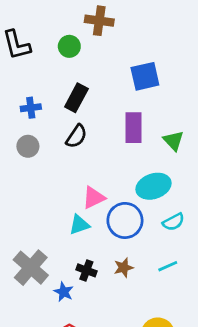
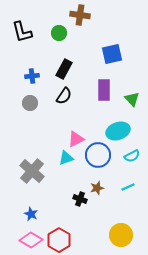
gray cross: (31, 268) -> (32, 171), moved
black cross: (86, 270) -> (80, 199), moved
blue star: (64, 292) -> (31, 214), moved

